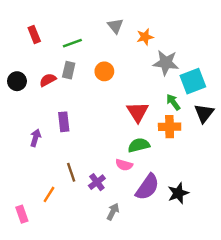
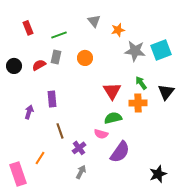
cyan square: (193, 81) -> (161, 50), moved
brown line: (71, 172) -> (60, 131), moved
black star: (178, 193) -> (158, 174), moved
gray arrow: (113, 212) -> (81, 172), moved
pink rectangle: (22, 214) -> (18, 174), size x1.6

